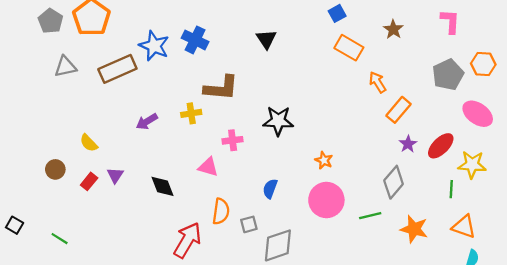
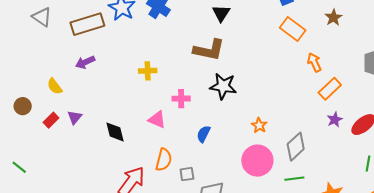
gray triangle: (65, 67) -> (42, 17), turned 40
brown L-shape: (221, 88) -> (209, 50), moved
purple arrow: (147, 122) -> (85, 62), moved
gray diamond: (394, 182) -> (296, 147), moved
blue semicircle: (270, 189) -> (204, 134), moved

